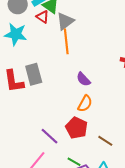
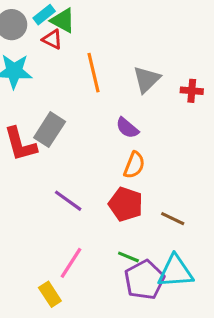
gray triangle: (65, 21) -> (146, 79), moved
gray rectangle: (34, 74) -> (50, 130), turned 55
purple line: (49, 136) -> (68, 201), moved

